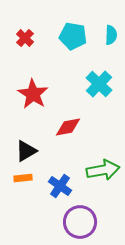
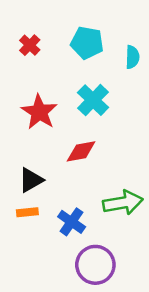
cyan semicircle: (111, 35) -> (132, 57), moved
cyan cross: (99, 84) -> (93, 100), moved

